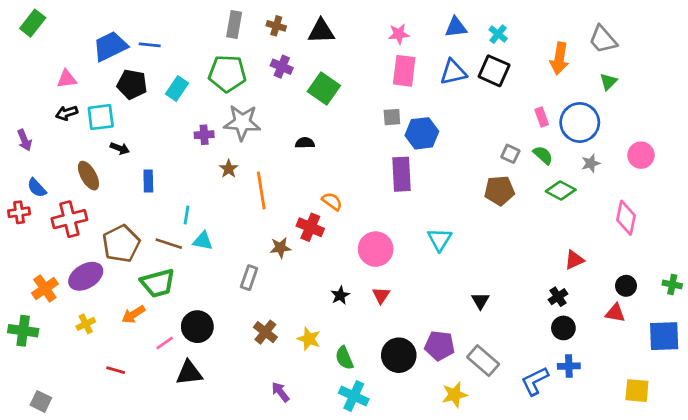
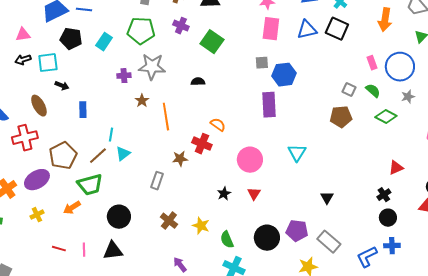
cyan triangle: (203, 241) -> (123, 154), turned -49
brown line: (169, 244) -> (98, 156), turned -60
pink line: (165, 343) -> (84, 250), moved, turned -56

